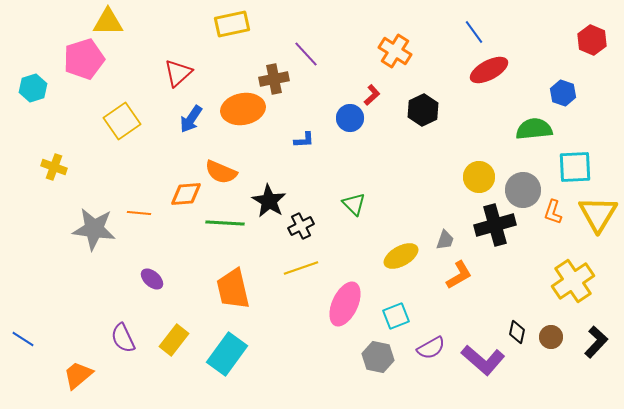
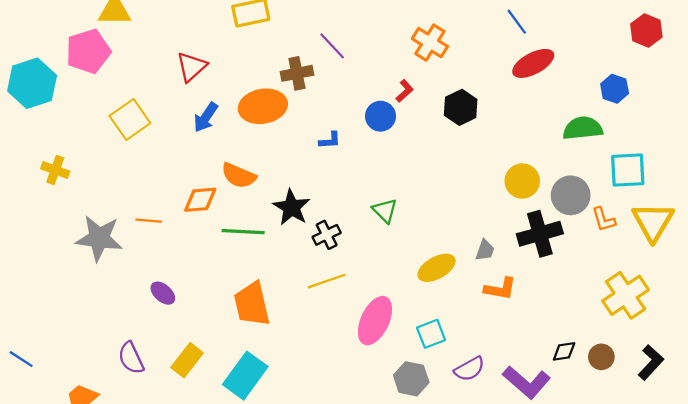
cyan hexagon: (33, 88) -> (32, 83), size x1.6
orange L-shape: (553, 212) -> (604, 219), turned -35
orange L-shape: (459, 275) -> (500, 289), turned 40
black diamond: (517, 332) -> (564, 351), turned 70

